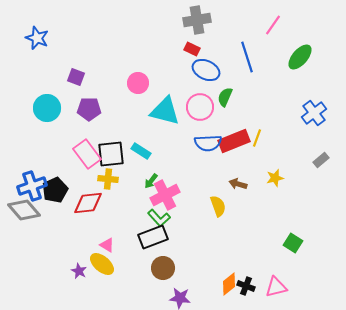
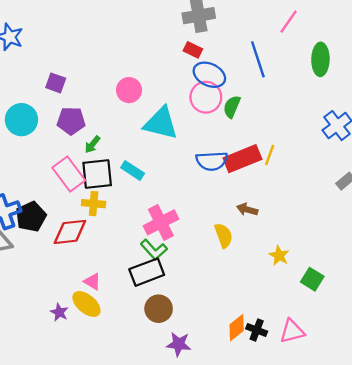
green ellipse: (300, 57) -> (320, 59), turned -40
pink circle: (200, 107) -> (206, 97), moved
yellow star: (275, 178) -> (279, 256), moved, turned -30
green arrow: (151, 181) -> (92, 144), moved

